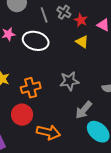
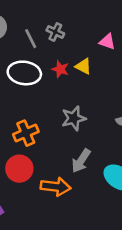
red star: (81, 20) -> (60, 69), moved
gray arrow: (84, 110) -> (81, 161), moved

